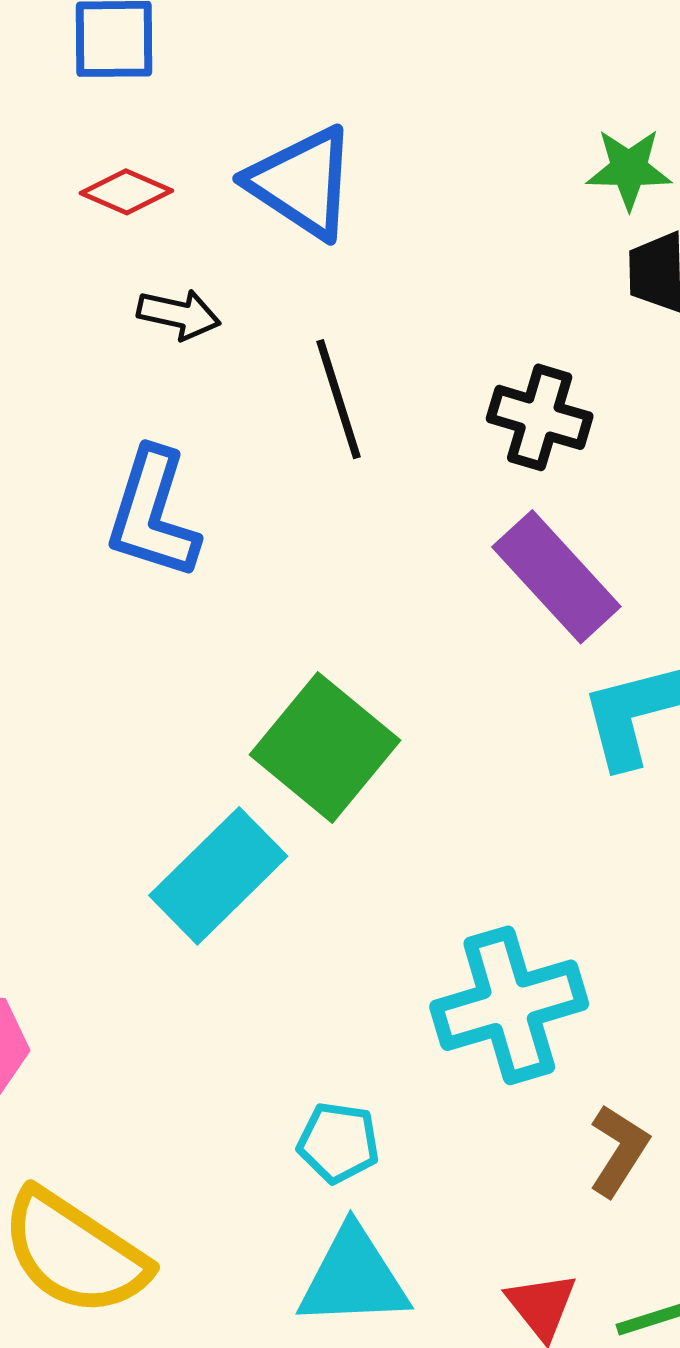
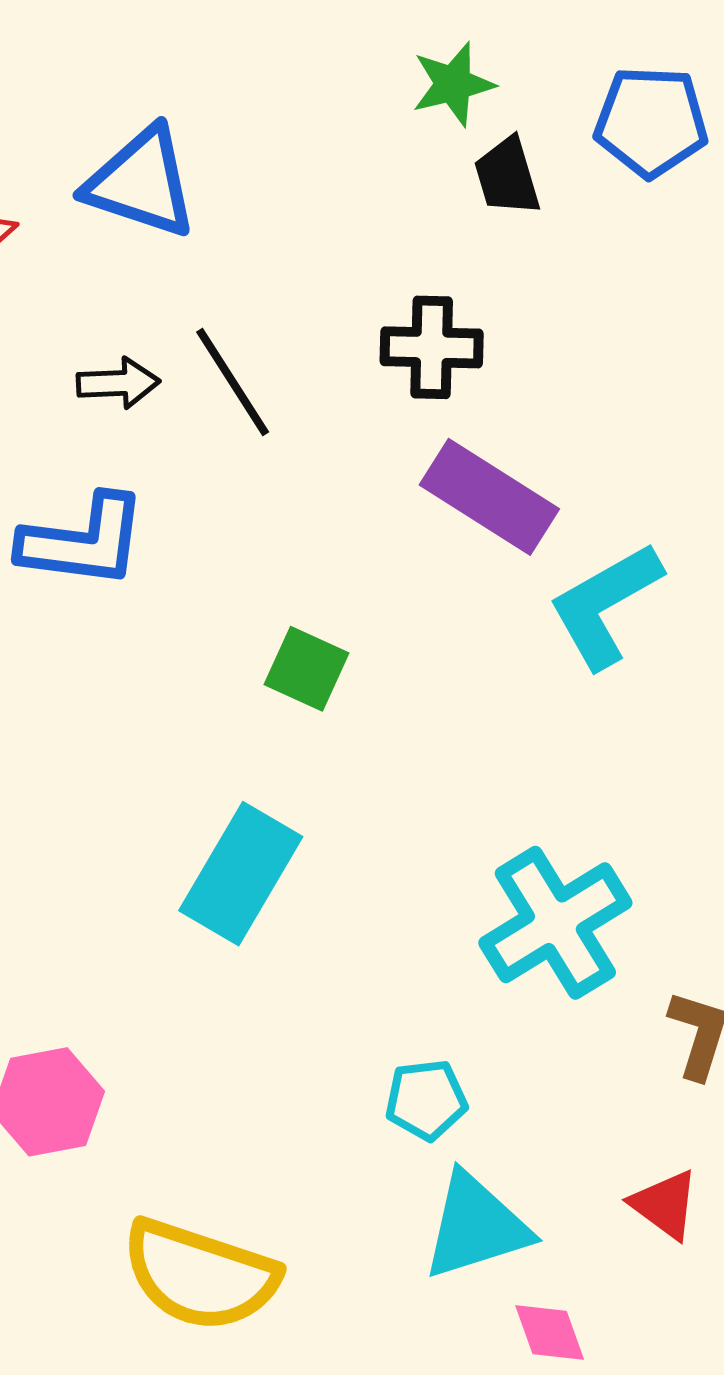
black arrow: (179, 314) -> (118, 383), moved
blue L-shape: (153, 514) -> (83, 541), turned -85
green square: (325, 747) -> (307, 669), moved, size x0.6

